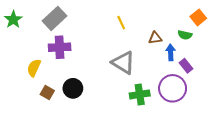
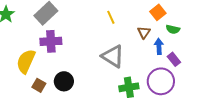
orange square: (198, 17) -> (158, 12), moved
brown triangle: (155, 38) -> (144, 32), turned -48
yellow semicircle: (34, 68) -> (26, 61), size x1.4

